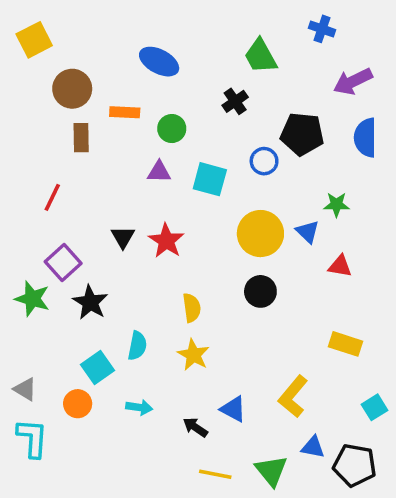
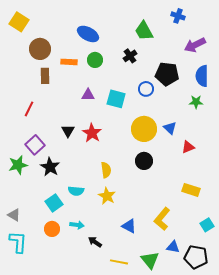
yellow square: (34, 40) -> (19, 22), turned -30
green circle: (172, 129) -> (95, 60), moved
green star: (336, 205) -> (196, 102), moved
red triangle: (340, 266) -> (188, 147), turned -32
green star: (32, 299) -> (18, 165), turned -30
cyan semicircle: (137, 346) -> (76, 191), turned 84
orange circle: (78, 404) -> (52, 229), moved
black arrow: (195, 427) -> (95, 242), moved

